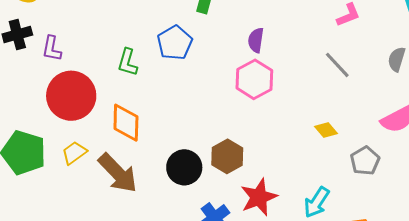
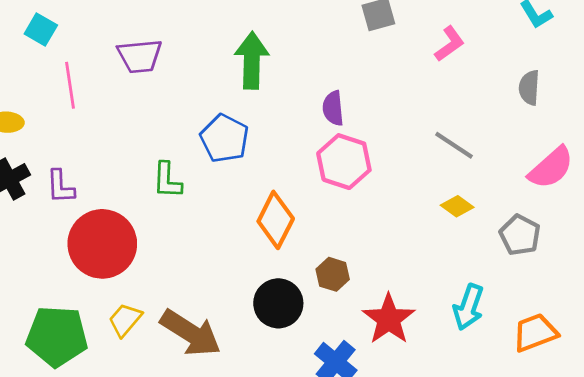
gray line: (337, 65) -> (454, 145), moved
orange diamond: (126, 123) -> (276, 220), moved, turned 39
brown hexagon: (227, 156) -> (333, 274), size x0.7

